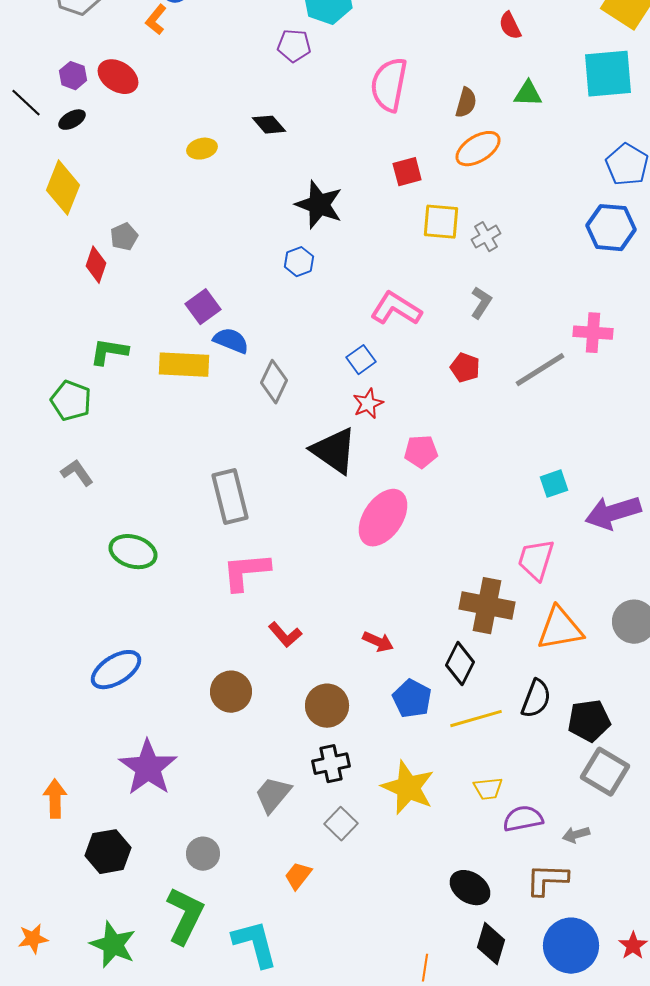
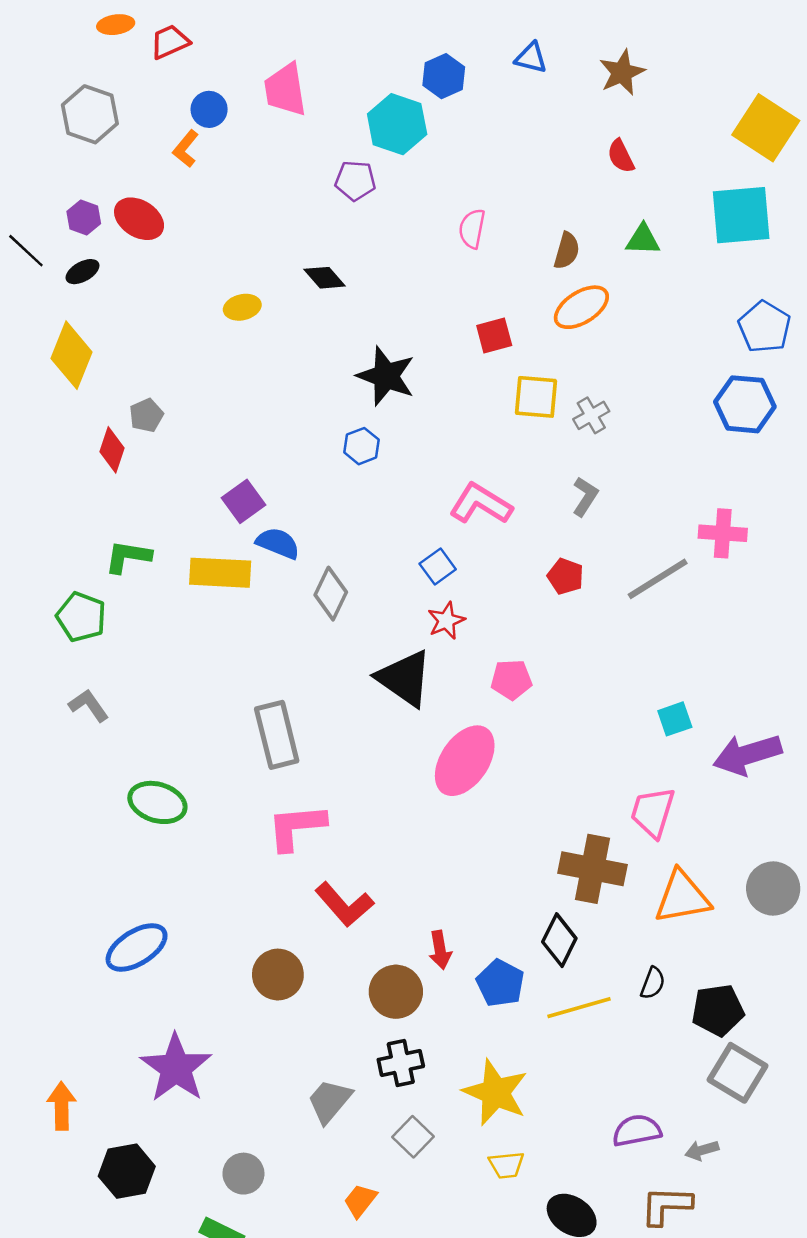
pink semicircle: (389, 85) -> (472, 229), size x0.6
red L-shape: (285, 635) -> (344, 904), size x1.4
red arrow: (378, 642) -> (440, 950), moved, turned 56
black semicircle: (536, 699) -> (653, 983), size x0.7
yellow trapezoid: (488, 789) -> (506, 1165), moved

